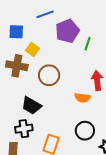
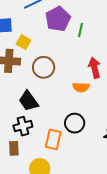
black trapezoid: (31, 106) -> (28, 101), turned 30
black circle: (85, 131) -> (75, 123), moved

